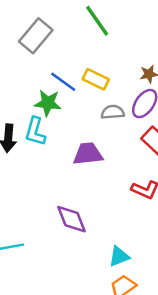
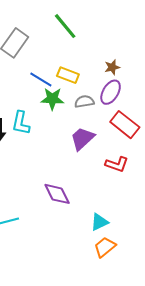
green star: (48, 103) -> (52, 99), moved
purple trapezoid: (88, 154) -> (82, 139), moved, turned -32

